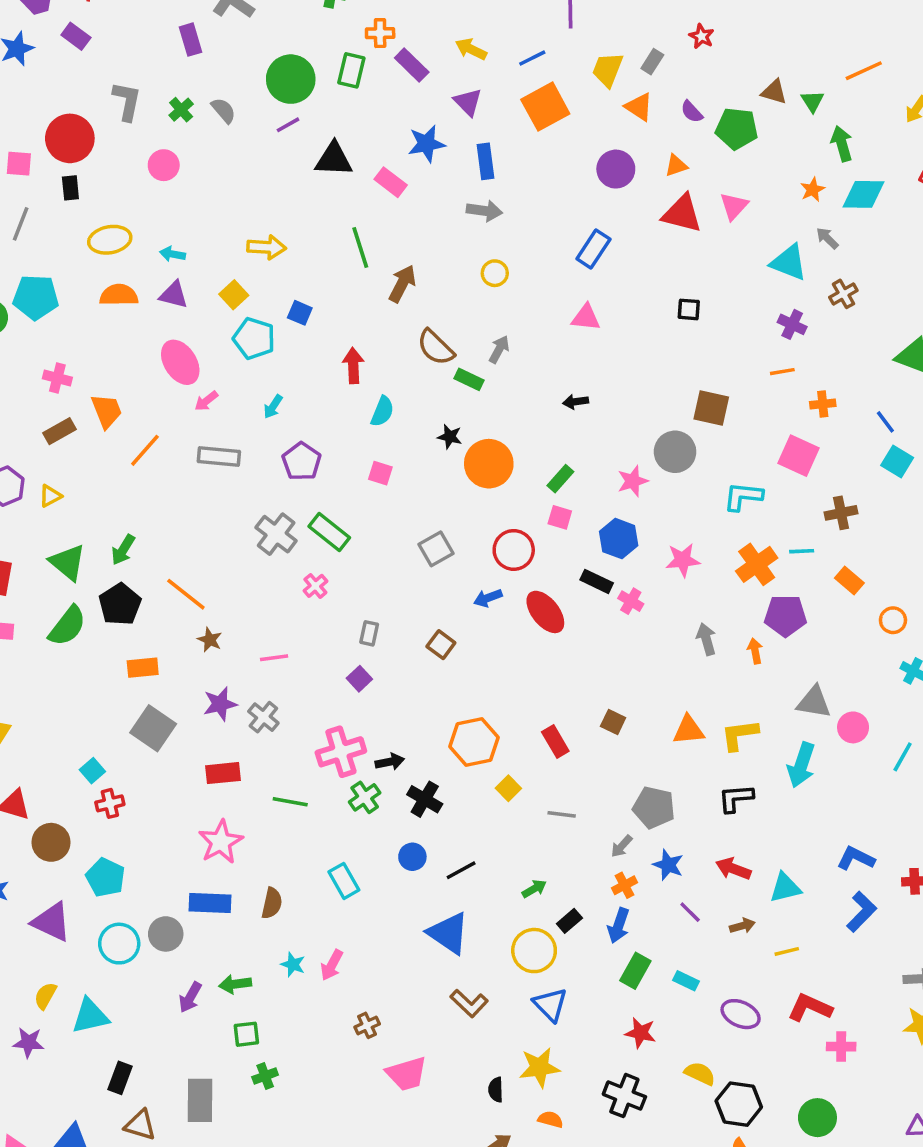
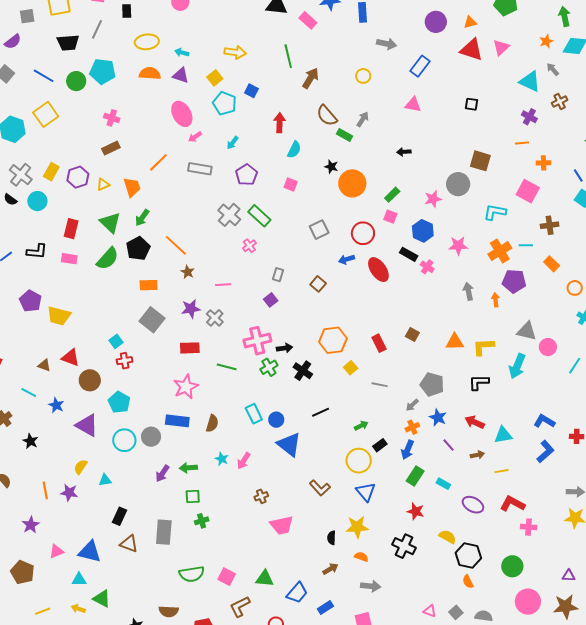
gray arrow: (484, 211) -> (387, 44), moved
orange trapezoid: (107, 411) -> (132, 187), moved
blue circle: (412, 857) -> (276, 420), moved
blue triangle: (449, 933) -> (289, 445), moved
cyan triangle: (90, 1016) -> (105, 480), size x0.6

